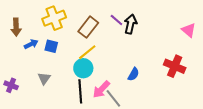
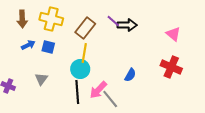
yellow cross: (54, 18) -> (51, 19), turned 35
black arrow: (130, 24) -> (127, 25), turned 78
brown arrow: (16, 27) -> (22, 19), moved
pink triangle: (189, 30) -> (173, 34), moved
yellow line: (87, 52) -> (84, 53), turned -42

